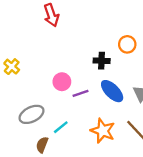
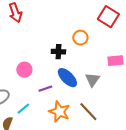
purple line: (81, 93) -> (45, 89), moved

